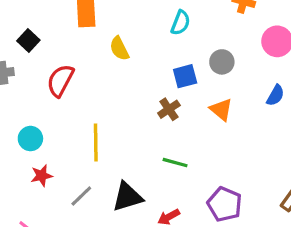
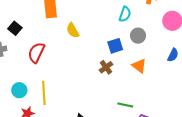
cyan semicircle: (181, 23) -> (125, 14), moved
yellow line: (96, 142) -> (44, 93), moved
green line: (175, 163) -> (125, 105), moved

